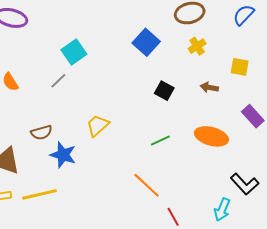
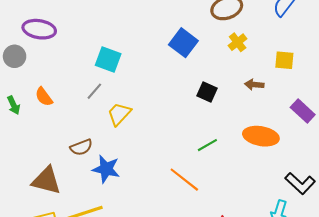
cyan square: (74, 52) -> (108, 60), turned -30
yellow trapezoid: (98, 125) -> (119, 114), moved
orange line: (147, 185) -> (184, 180), moved

